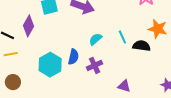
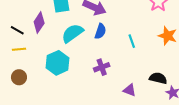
cyan semicircle: (95, 39) -> (72, 33), moved, size x1.6
black semicircle: (142, 46) -> (158, 78), moved
blue semicircle: (73, 57) -> (100, 31), moved

